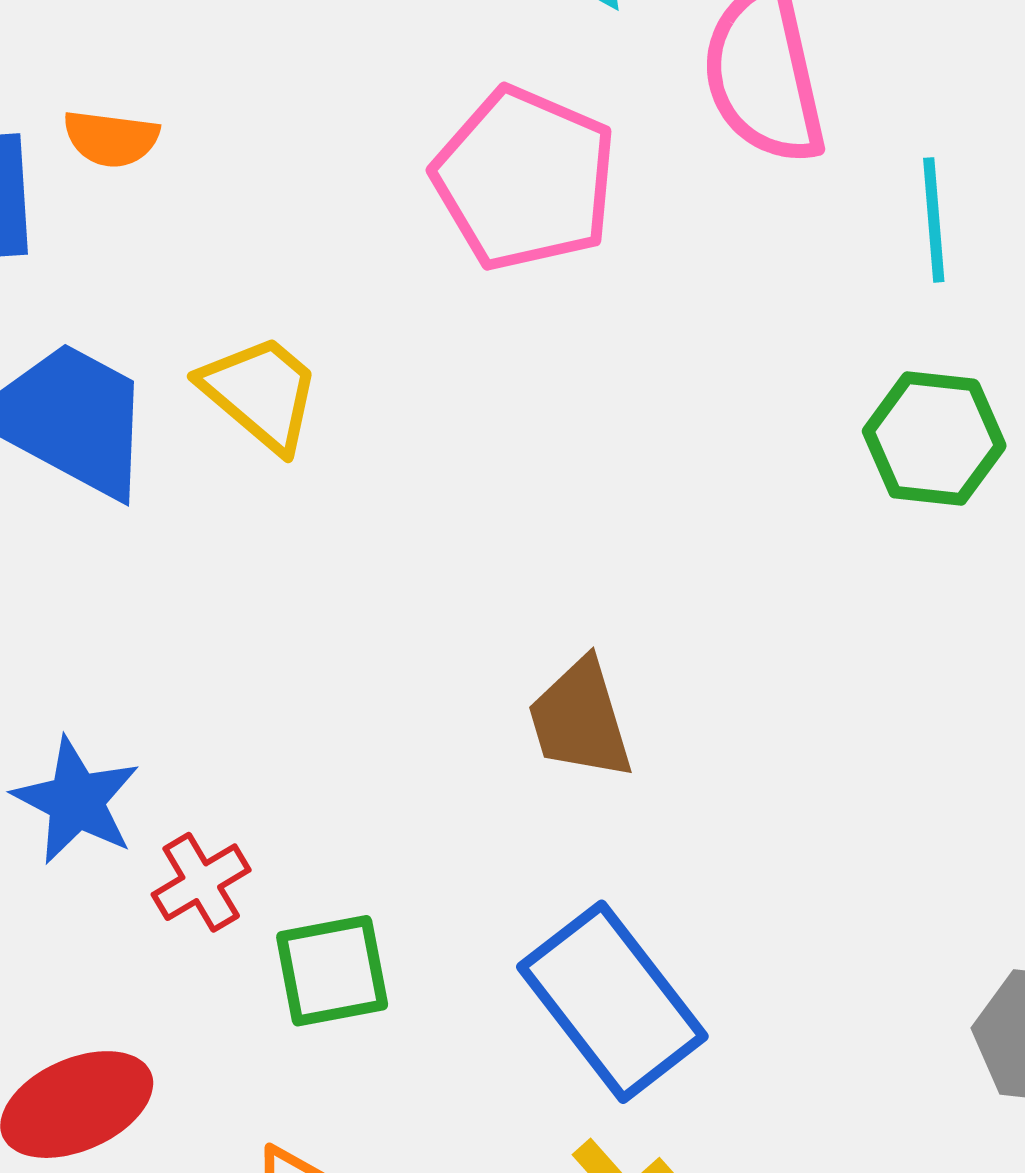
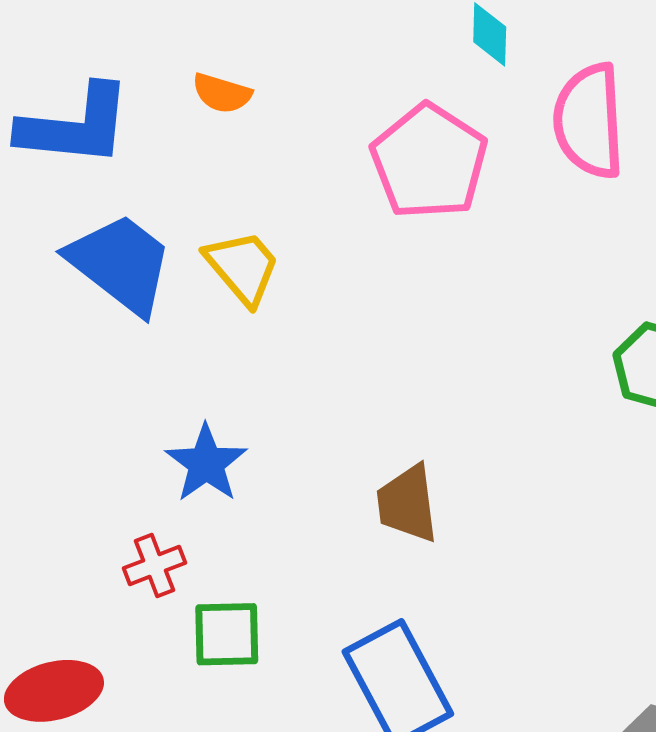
orange semicircle: (111, 139) -> (222, 93), moved
blue star: (76, 801) -> (206, 463), moved

